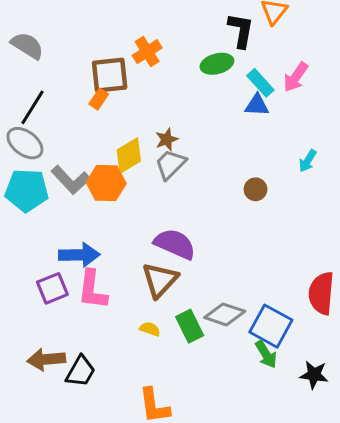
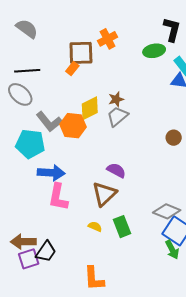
black line: (33, 107) -> (27, 71), turned 50
cyan pentagon: (27, 190) -> (30, 144), moved
purple semicircle: (175, 244) -> (116, 170), size x0.7
purple square: (52, 288) -> (29, 259), moved
gray diamond: (225, 314) -> (167, 211), moved

